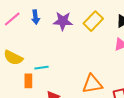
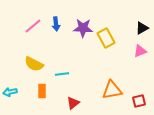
yellow rectangle: (93, 21) -> (106, 38), moved, turned -72
orange rectangle: (28, 81) -> (42, 91), moved

